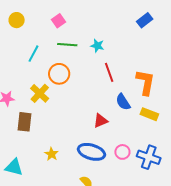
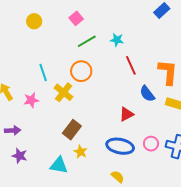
green line: (67, 45) -> (87, 41), turned -30
cyan line: (34, 54) -> (43, 73), moved, turned -42
brown rectangle: (25, 122) -> (72, 130), moved, turned 36
cyan triangle: (14, 167) -> (59, 165), moved

